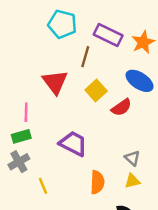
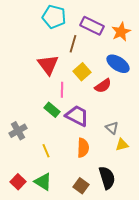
pink line: (26, 112) -> (62, 90), moved
green rectangle: (21, 136) -> (52, 110), moved, turned 56
purple trapezoid: (73, 144) -> (77, 116), moved
yellow triangle: (132, 181) -> (122, 145), moved
yellow line: (43, 186) -> (46, 151), moved

